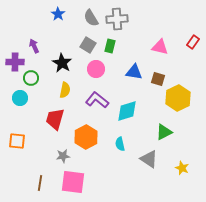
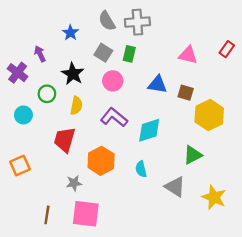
blue star: (58, 14) -> (70, 33), moved
purple cross: (15, 62) -> (18, 73), turned 36
green circle: (31, 78) -> (47, 94), moved
orange square: (17, 141) -> (20, 166), turned -30
yellow star: (182, 168) -> (214, 197), size x1.5

